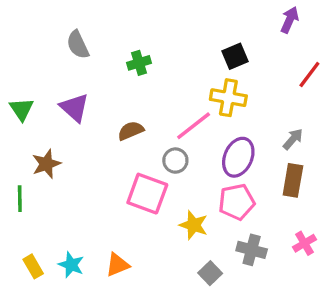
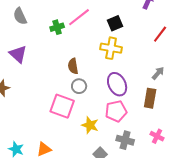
pink line: (194, 126) -> (79, 17), moved
brown semicircle: (131, 131) -> (73, 66), moved, turned -77
gray arrow: (293, 139) -> (158, 73), moved
purple ellipse: (238, 157) -> (117, 84), turned -50
pink cross: (304, 243) -> (157, 136), turned -32

